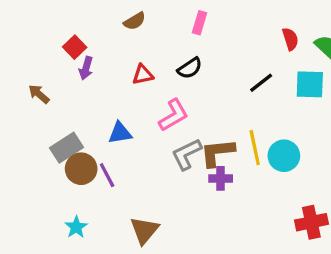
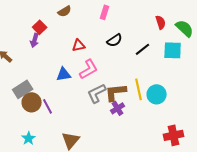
red square: (75, 47) -> (40, 27), moved
black semicircle: (190, 68) -> (115, 40), moved
red triangle: (143, 75) -> (79, 45), moved
blue triangle: (120, 133) -> (64, 74), moved
purple cross: (221, 178) -> (118, 108), turned -32

